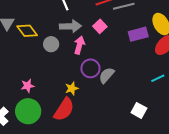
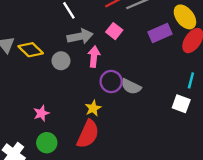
gray semicircle: (107, 75) -> (131, 87), turned -96
cyan line: (158, 78) -> (191, 80), turned -40
white square: (139, 110) -> (181, 104), moved
green circle: (28, 111) -> (47, 143), size x0.7

